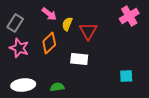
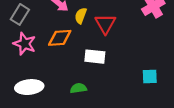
orange diamond: (49, 43) -> (60, 38), turned 40
green semicircle: (57, 87) -> (78, 88), moved

